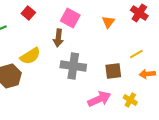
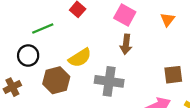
brown arrow: (58, 38) -> (126, 44), moved
gray cross: (73, 66) -> (109, 81), moved

